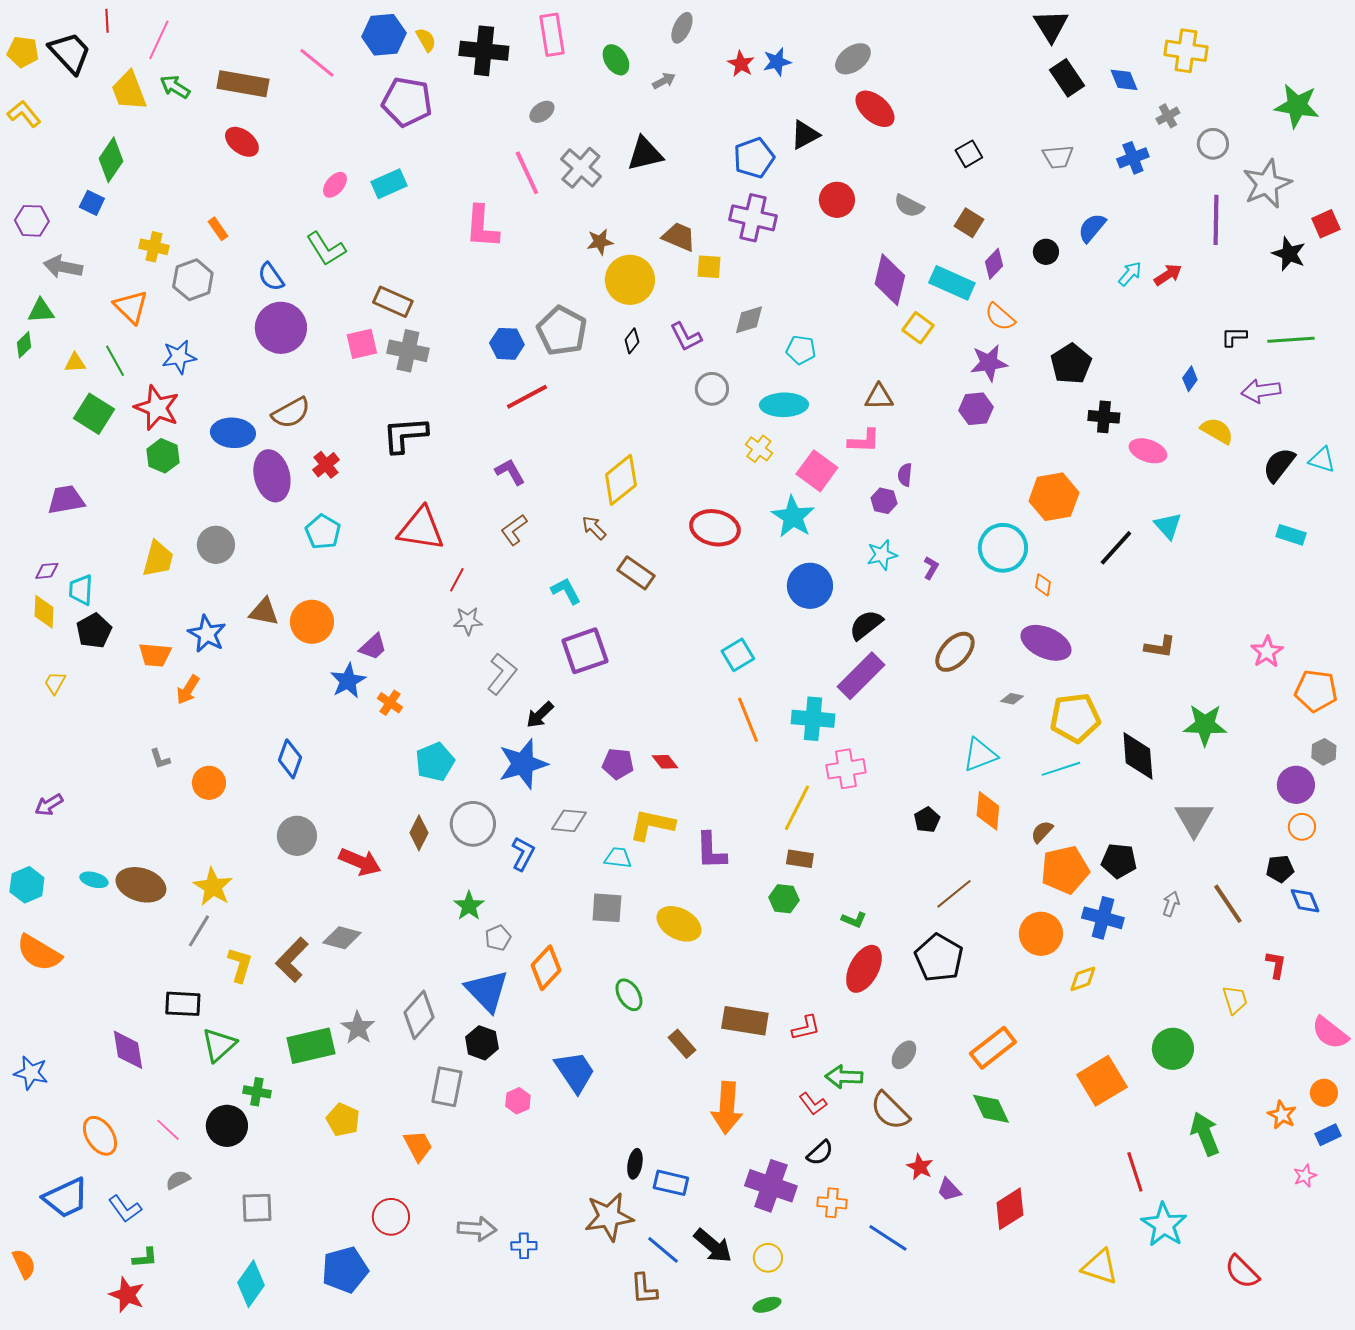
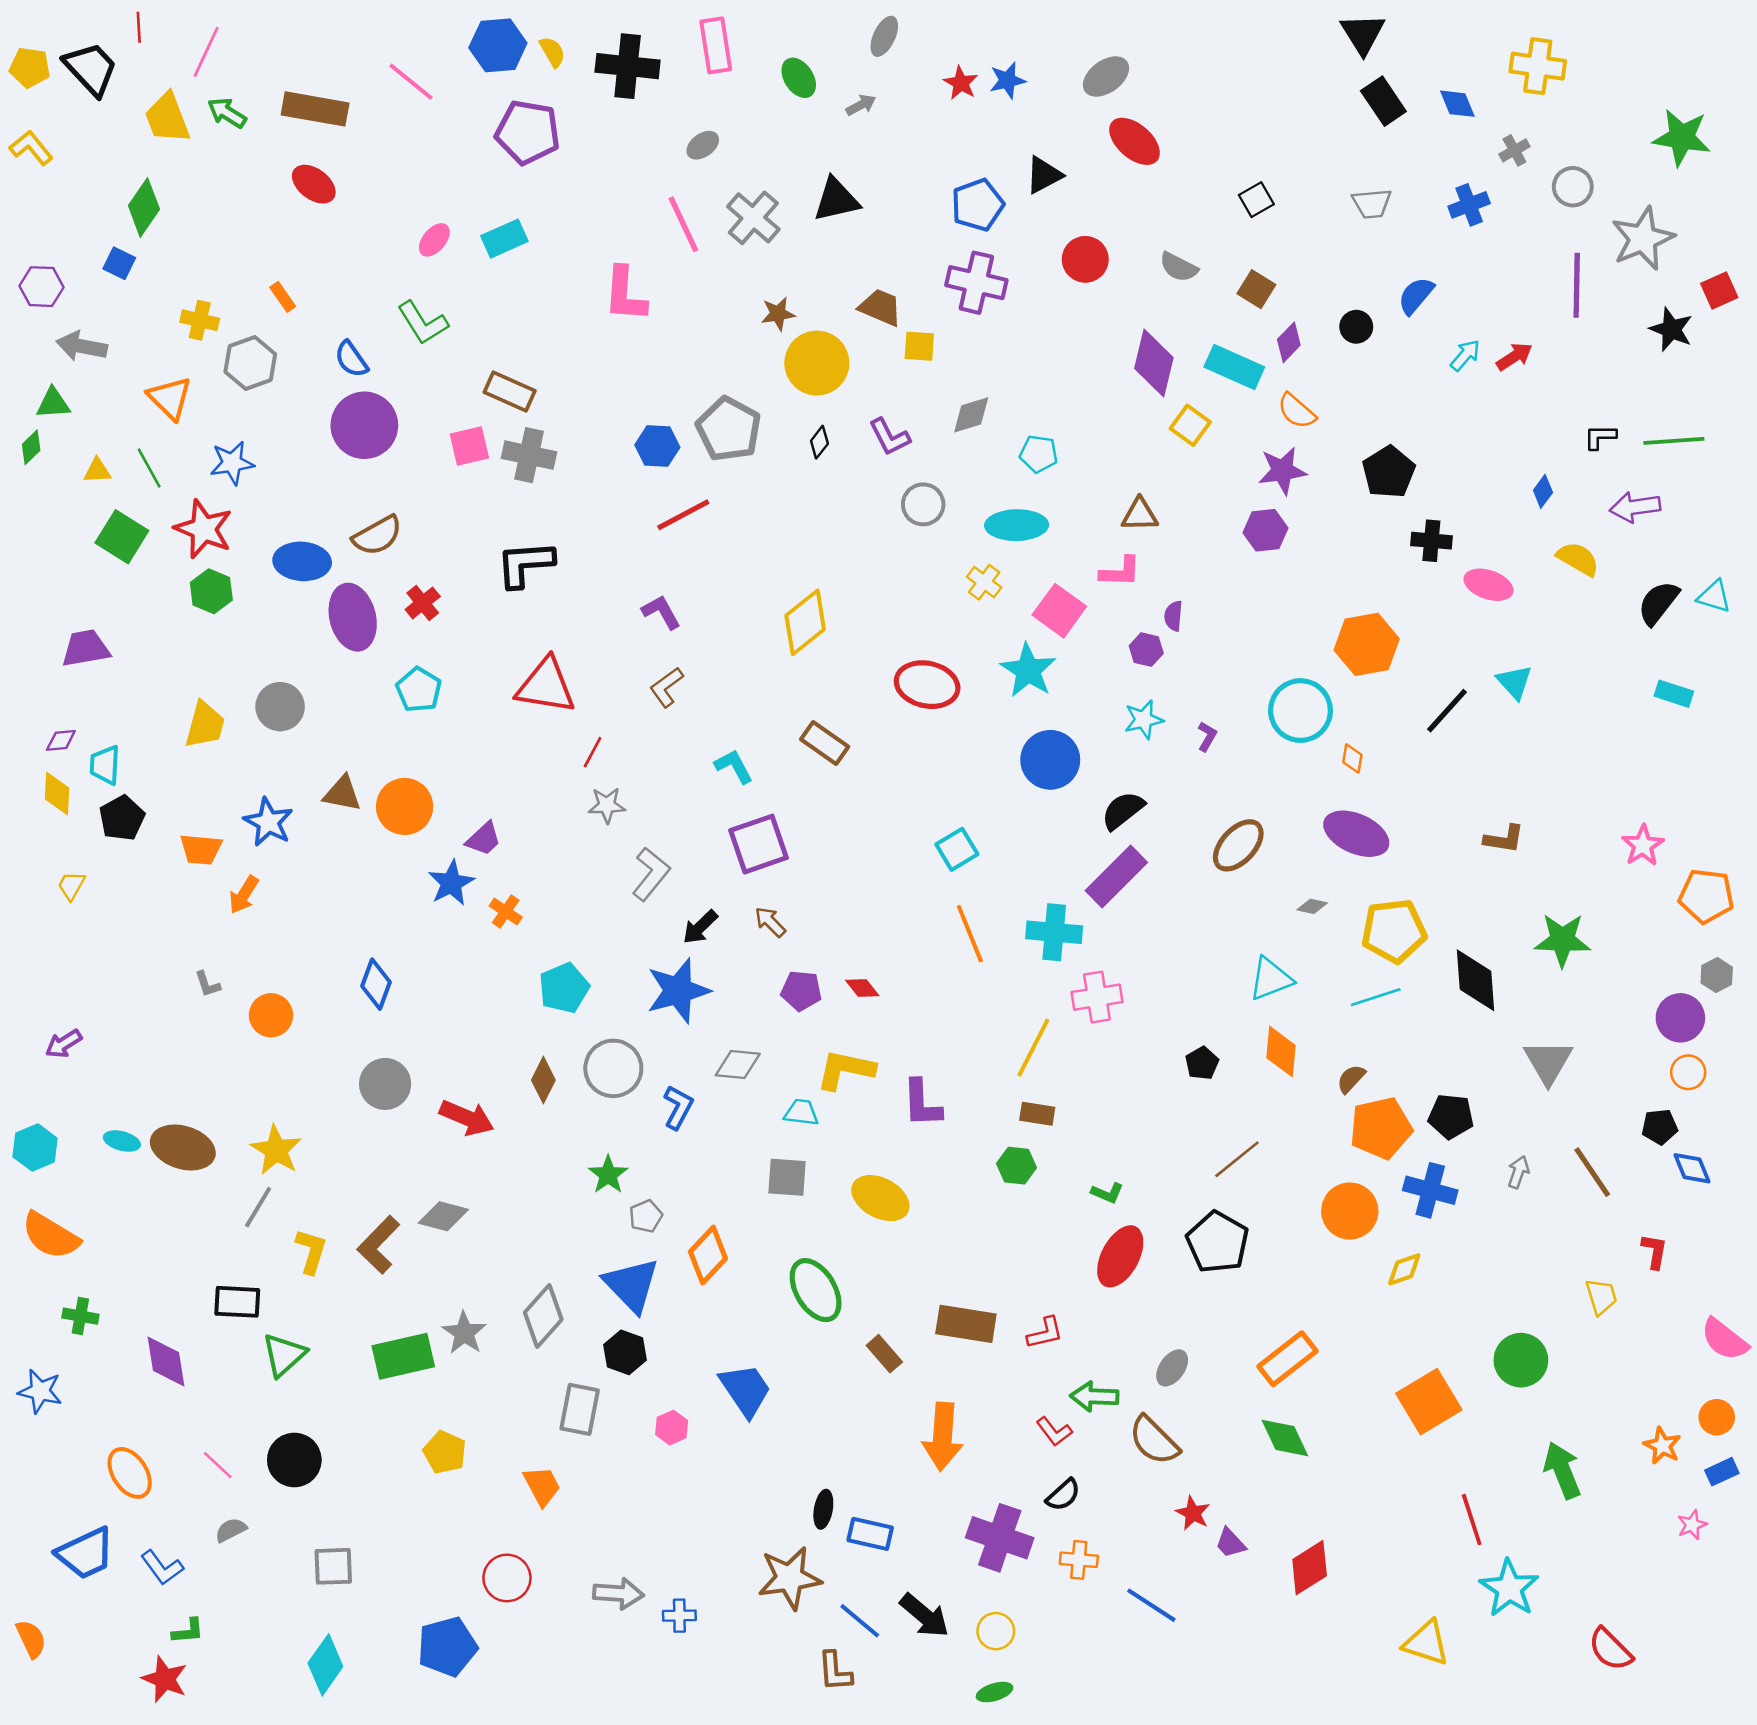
brown arrow: (594, 528) -> (770, 922), moved
green ellipse: (629, 995) -> (816, 1290), size x1.5
green cross: (257, 1092) -> (80, 1316), moved

